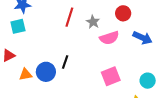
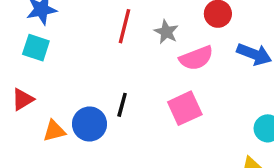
cyan square: (18, 26) -> (36, 48), turned 35
pink square: (111, 76) -> (185, 108), moved

